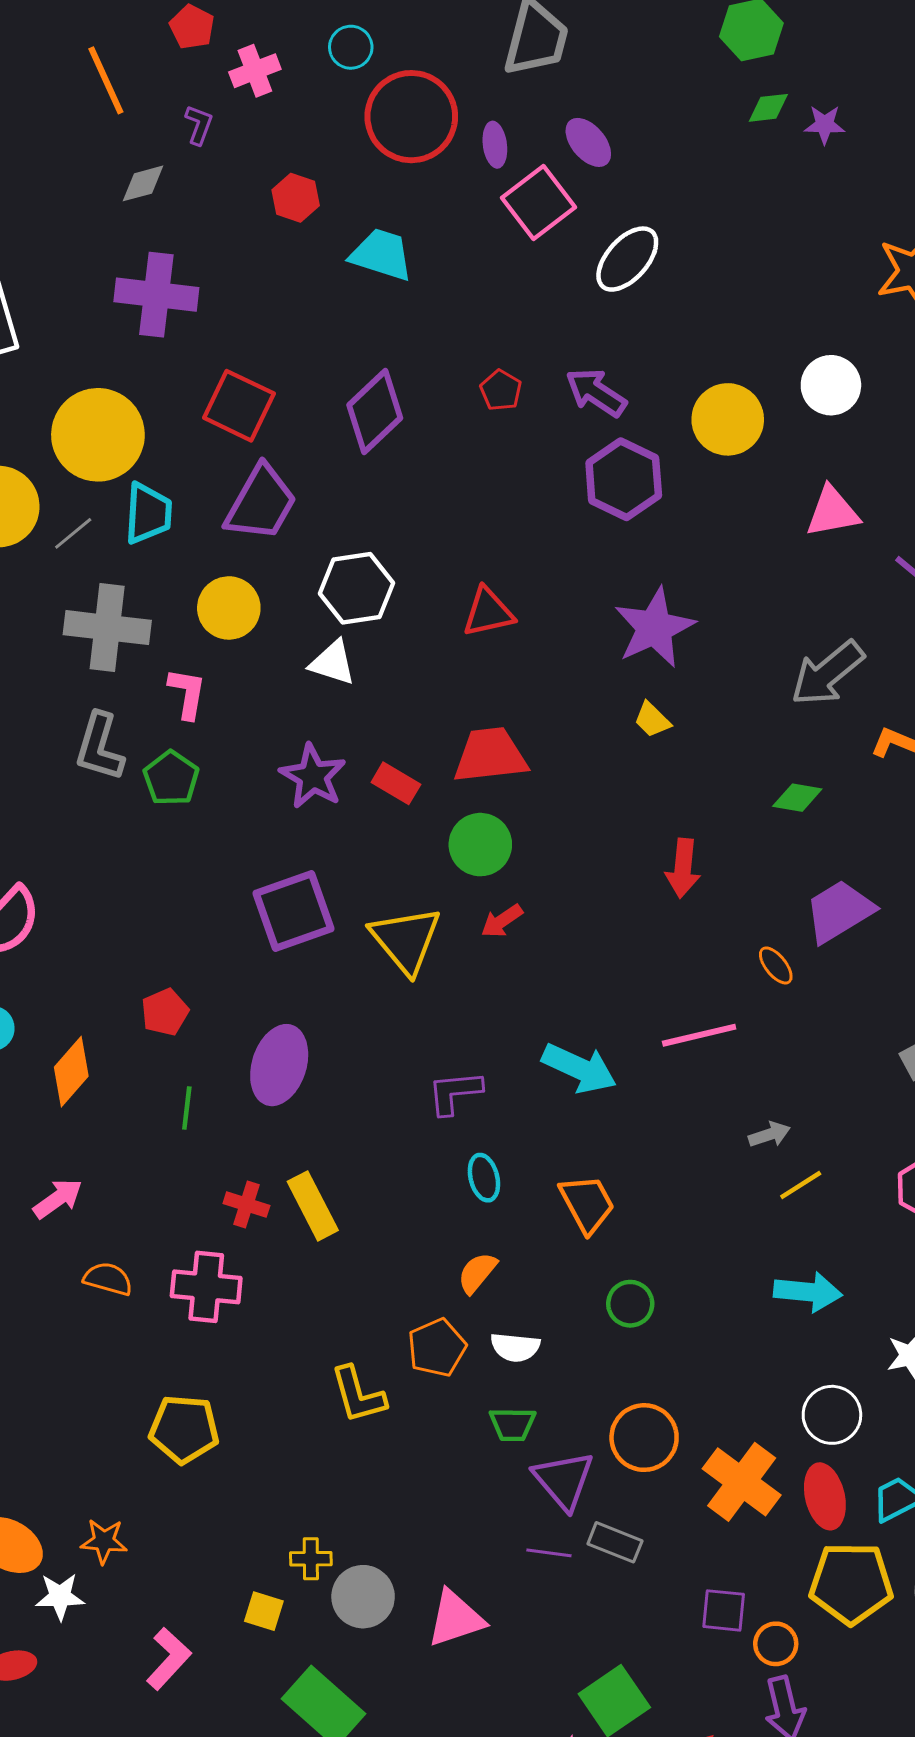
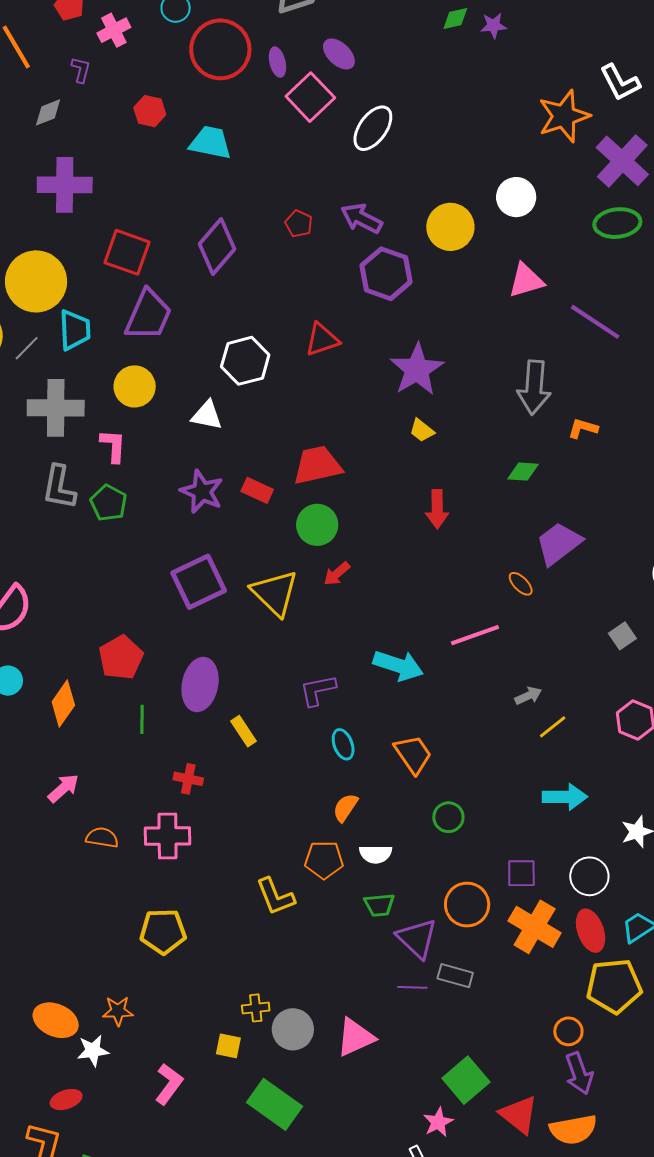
white hexagon: (356, 588) -> (245, 361), moved
red triangle: (488, 612) -> (322, 340), moved
gray arrow: (827, 673) -> (534, 387), turned -40
red arrow: (683, 868) -> (437, 509), moved
red pentagon: (165, 1012) -> (121, 658), size x1.4
yellow rectangle: (313, 1206) -> (244, 731), moved, size x0.7
orange pentagon: (437, 1348) -> (324, 860), turned 30
purple square: (724, 1610) -> (521, 873), moved

